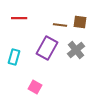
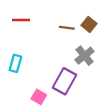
brown square: (80, 22) -> (89, 24), turned 32
purple rectangle: (47, 48) -> (64, 81), moved

